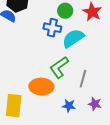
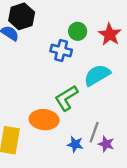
cyan semicircle: (73, 38) -> (97, 75), moved
gray line: (83, 79) -> (94, 132), moved

